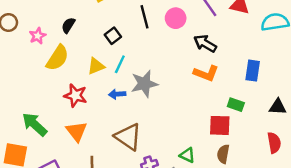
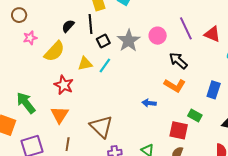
black line: (145, 17) -> (91, 24), moved
pink star: (38, 36) -> (30, 38), moved
gray star: (144, 84) -> (129, 41), moved, turned -30
blue arrow: (117, 94) -> (149, 103), moved

